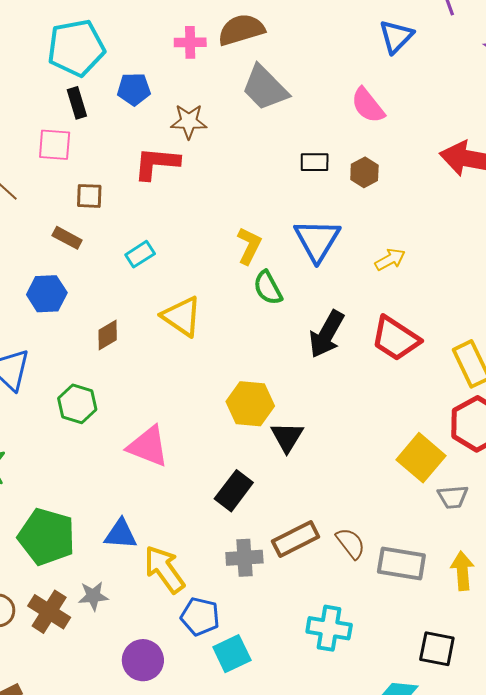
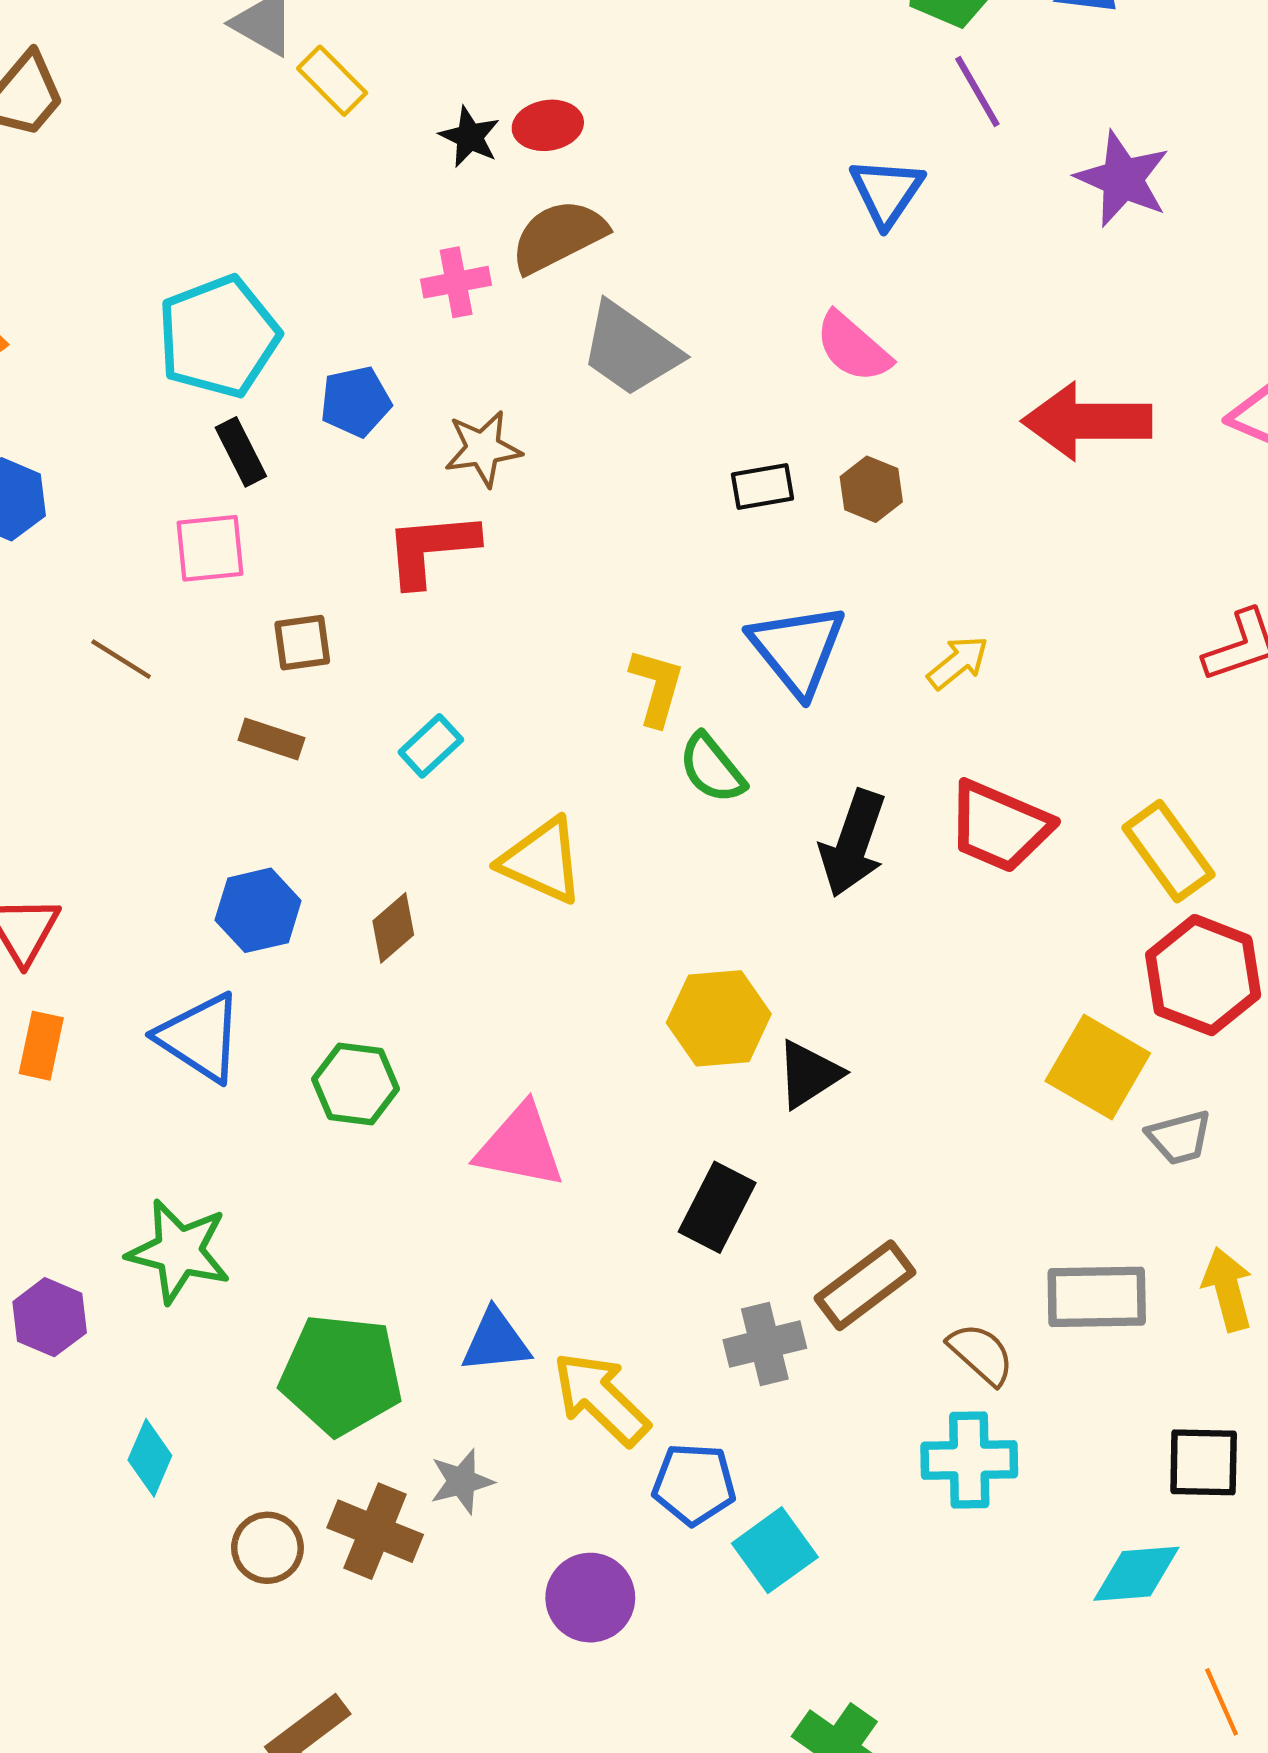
blue hexagon: (47, 294) -> (258, 910), moved
black triangle: (287, 437) -> (809, 1074), turned 36
brown semicircle: (351, 543) -> (981, 1354), moved

